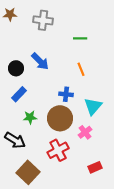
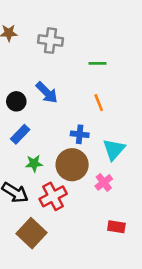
red cross: (58, 150) -> (53, 196), moved
red rectangle: (95, 167) -> (116, 227), turned 32

